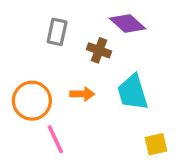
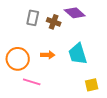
brown cross: (99, 50) -> (54, 22), moved
pink line: (55, 139) -> (32, 82), turned -48

